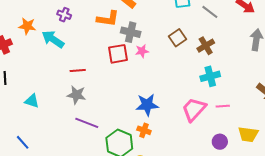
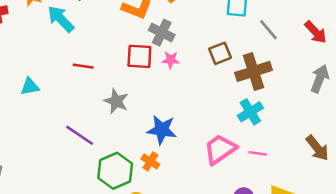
brown cross: (206, 46) -> (253, 71), size x1.5
cyan cross: (210, 76) -> (250, 112), turned -30
gray star: (76, 95) -> (116, 101), moved
cyan triangle: (32, 101) -> (30, 87), moved, turned -42

